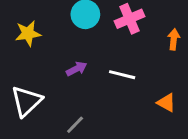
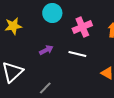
pink cross: (130, 19) -> (82, 27), moved

